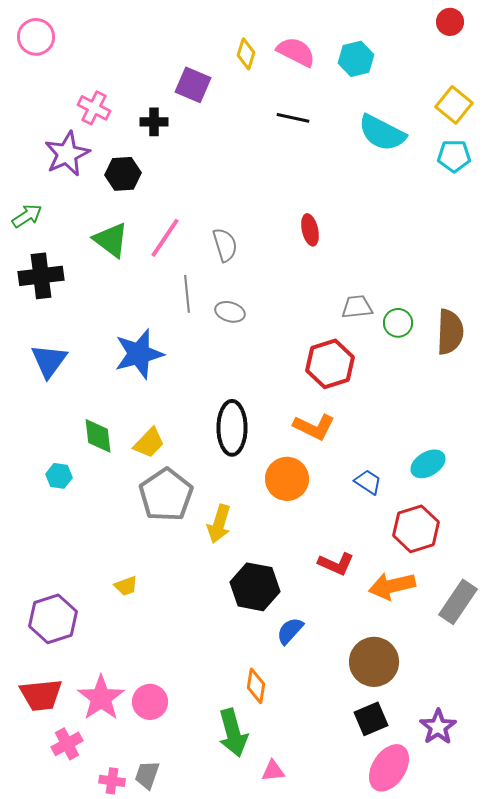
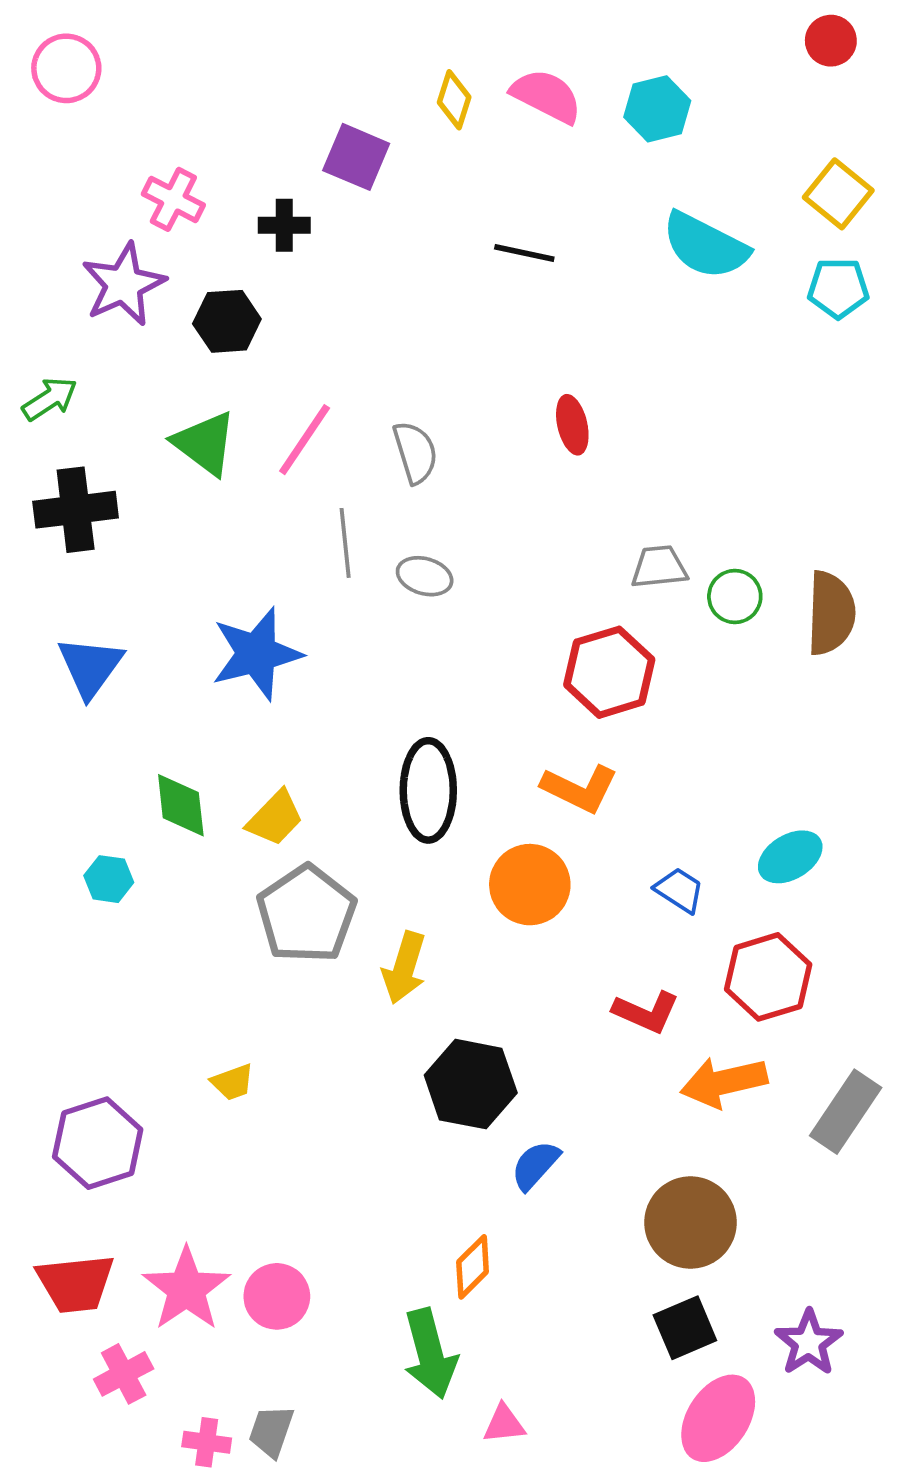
black line: (293, 118) -> (524, 253), moved
red L-shape: (336, 564) -> (646, 1012), moved
orange diamond: (256, 686) -> (473, 1267), turned 36

